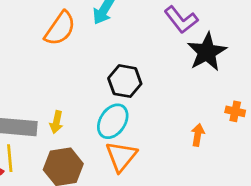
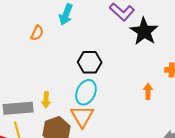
orange semicircle: (60, 28) -> (37, 33), size x0.6
orange triangle: (121, 156) -> (82, 116), moved

